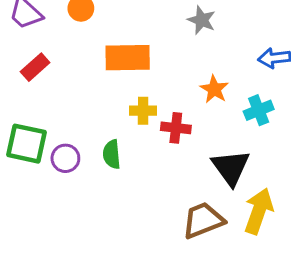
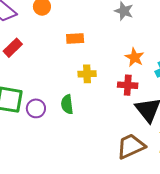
orange rectangle: (128, 58) -> (75, 39), size x0.6
red cross: (176, 128) -> (128, 85), moved

